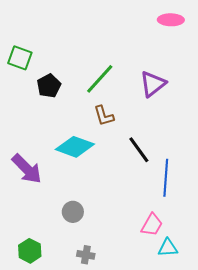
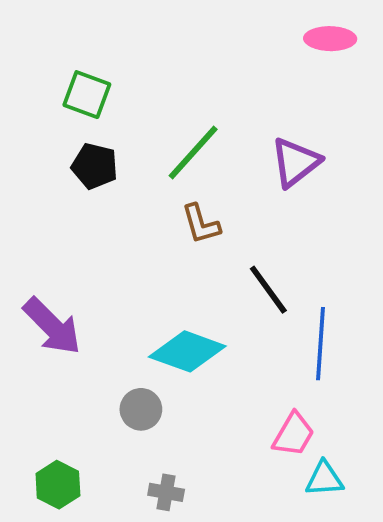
green square: (20, 58) -> (87, 95), moved
black pentagon: (49, 86) -> (95, 166), turned -30
cyan diamond: (75, 147) -> (187, 351), moved

